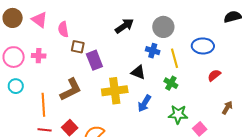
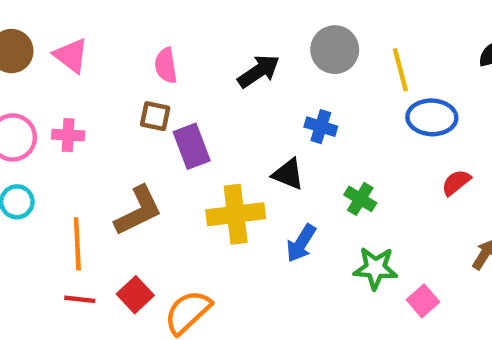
gray circle: (163, 27) -> (335, 50), moved
pink semicircle: (63, 29) -> (166, 66), moved
yellow line: (175, 58) -> (400, 70), moved

